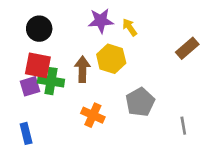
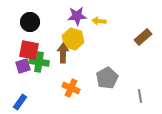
yellow arrow: (130, 27) -> (99, 21), turned -48
yellow hexagon: (111, 59) -> (73, 39), moved
blue rectangle: (26, 133) -> (20, 102), turned 49

